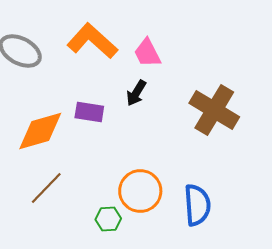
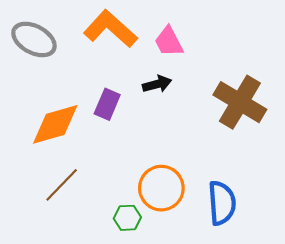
black arrow: (136, 93) -> (157, 84), turned -136
purple rectangle: (89, 112) -> (107, 104), turned -76

